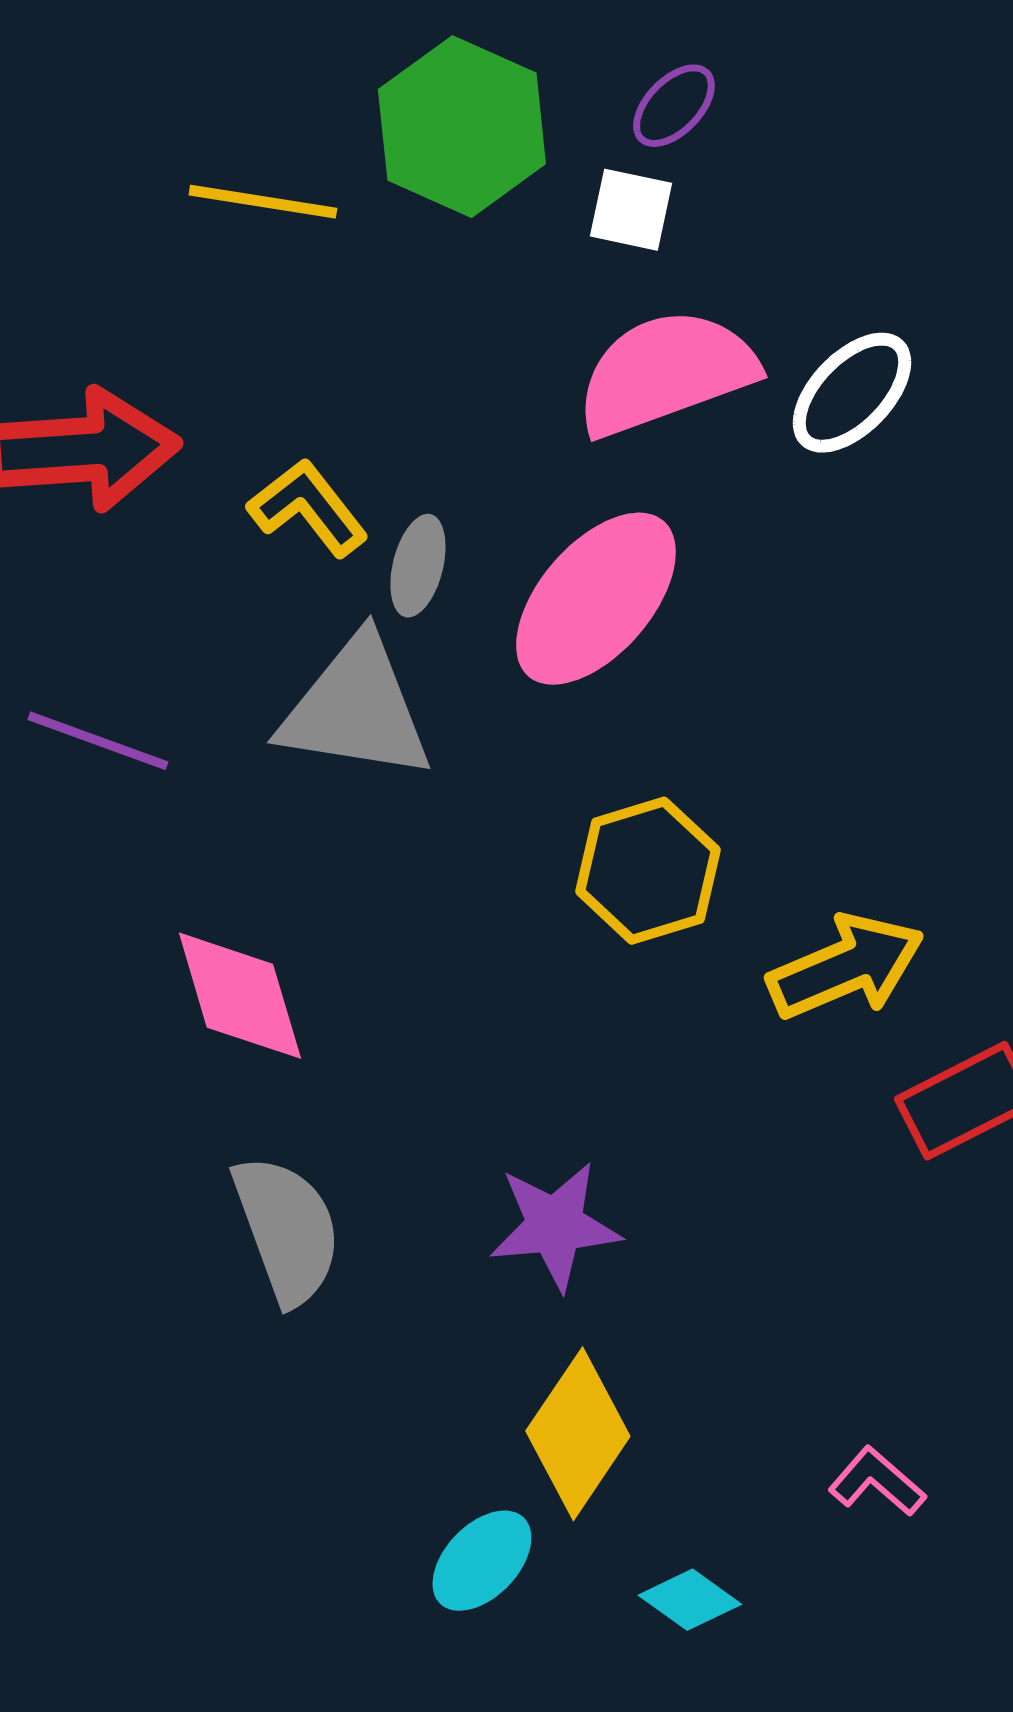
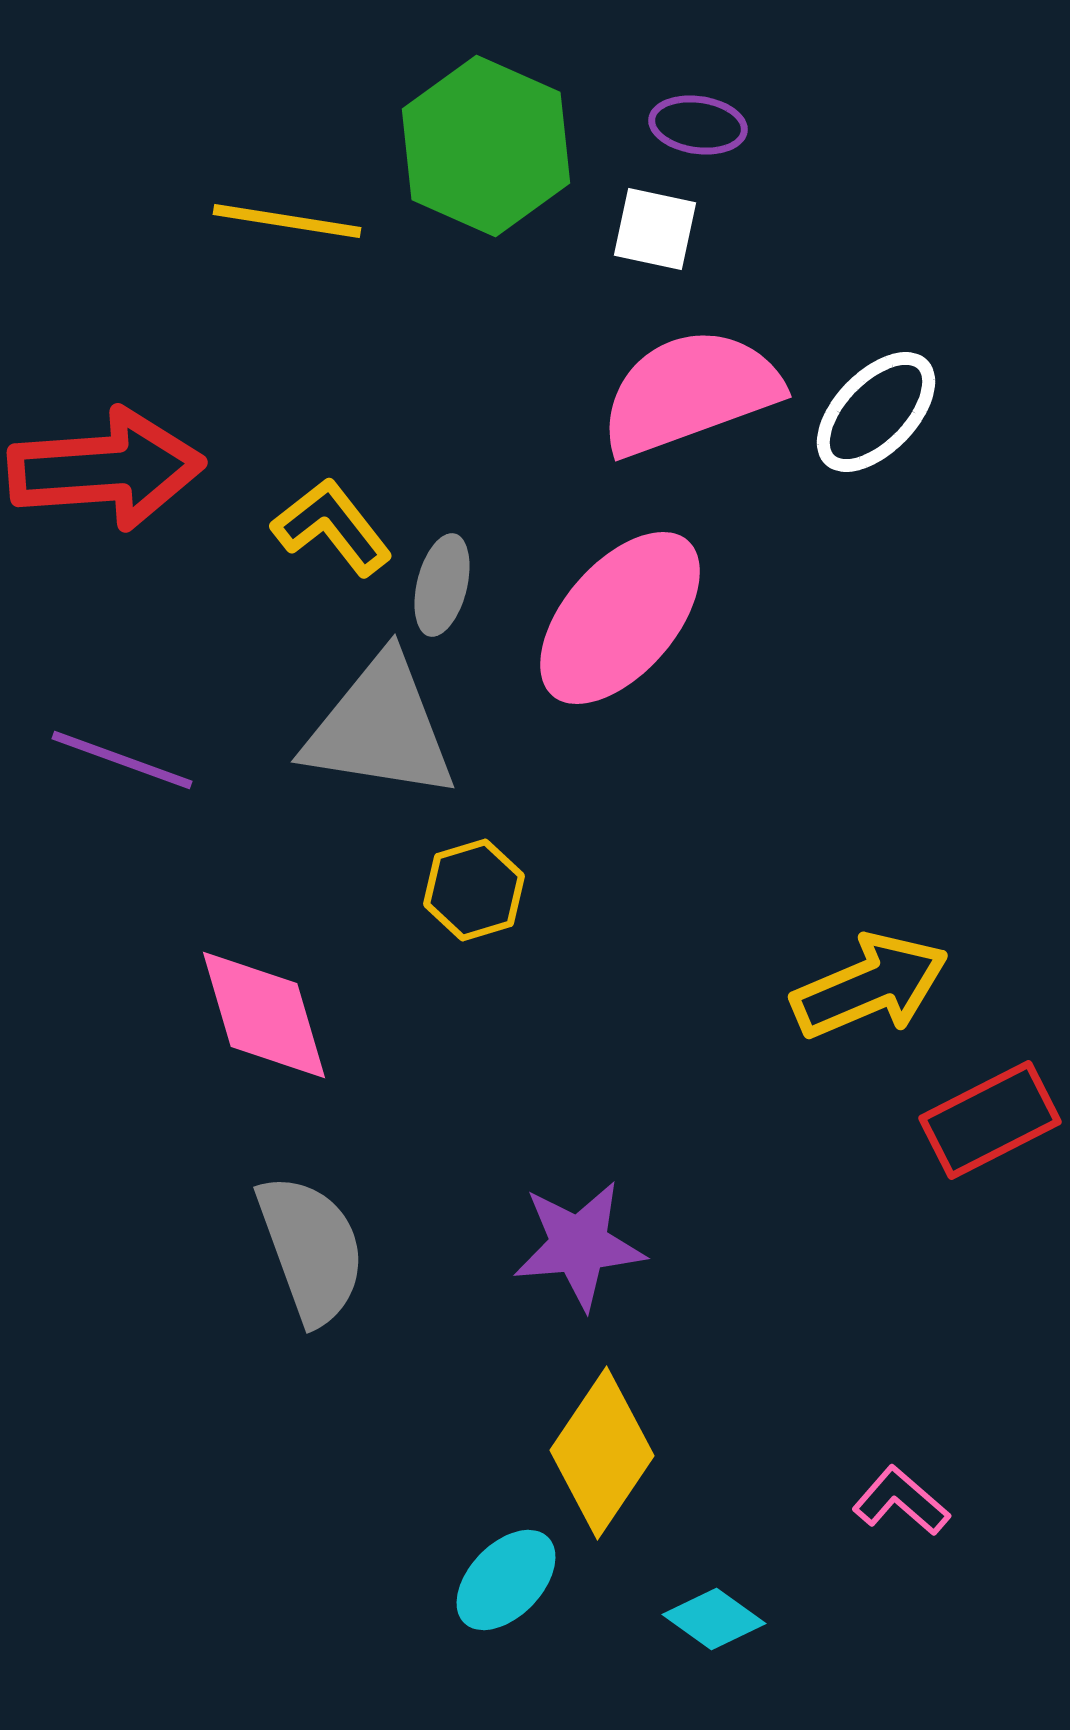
purple ellipse: (674, 106) -> (698, 125), turned 54
yellow hexagon: (648, 871) -> (474, 890), moved, size x0.7

